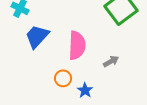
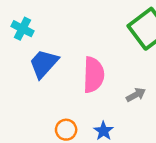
orange circle: (63, 78) -> (66, 130), moved

